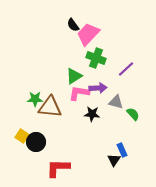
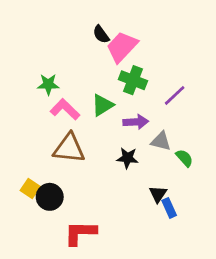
pink L-shape: (79, 93) -> (65, 109), moved, turned 35
green star: (35, 99) -> (48, 84), moved
black triangle: (114, 160) -> (158, 194), moved

